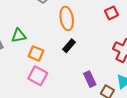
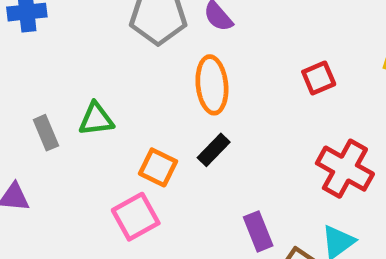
orange square: (36, 53) -> (158, 167), moved
pink square: (38, 76) -> (136, 217), turned 30

